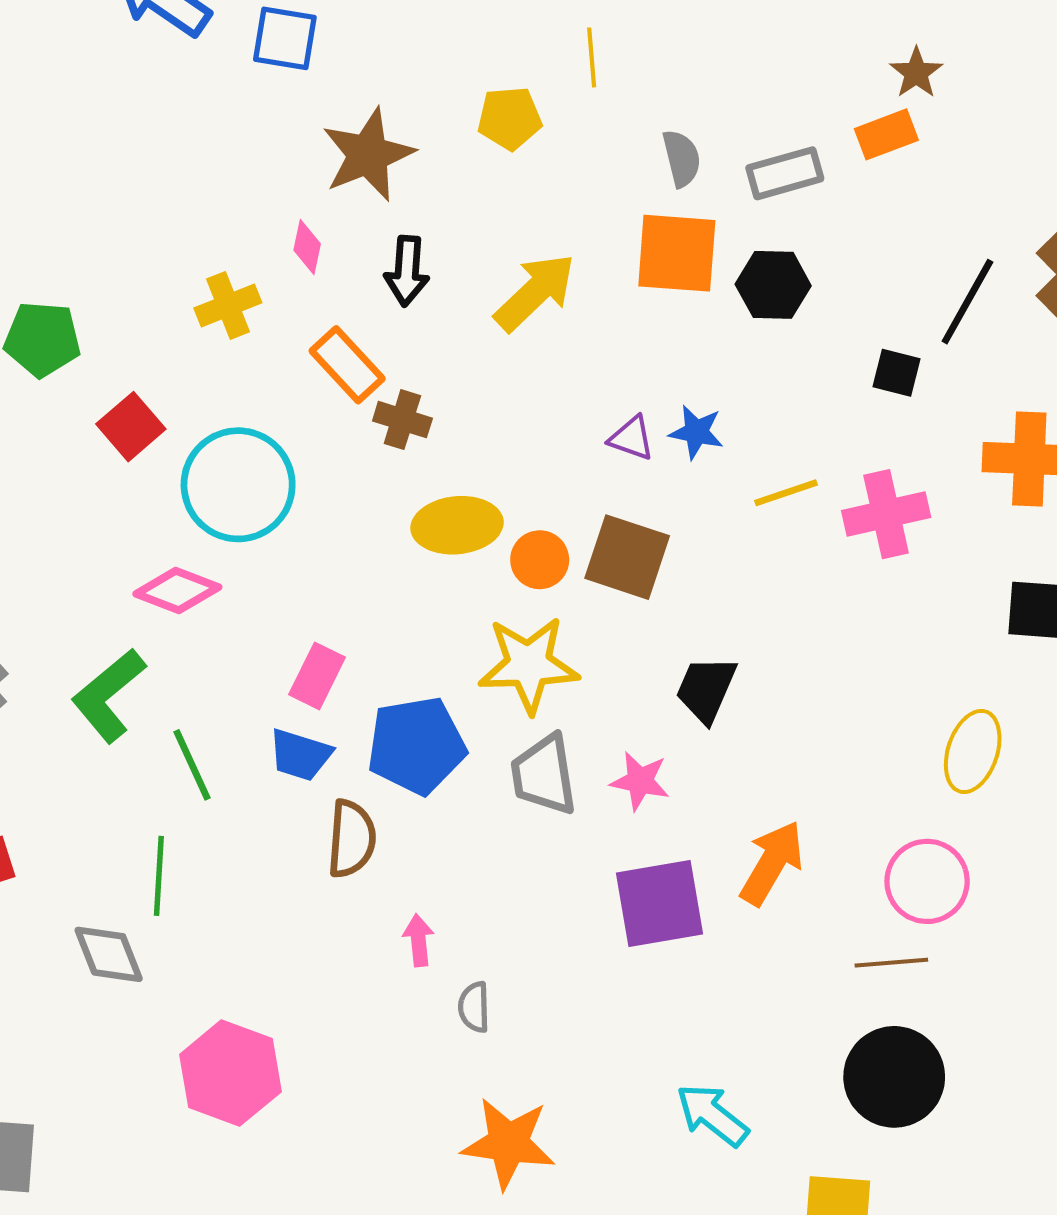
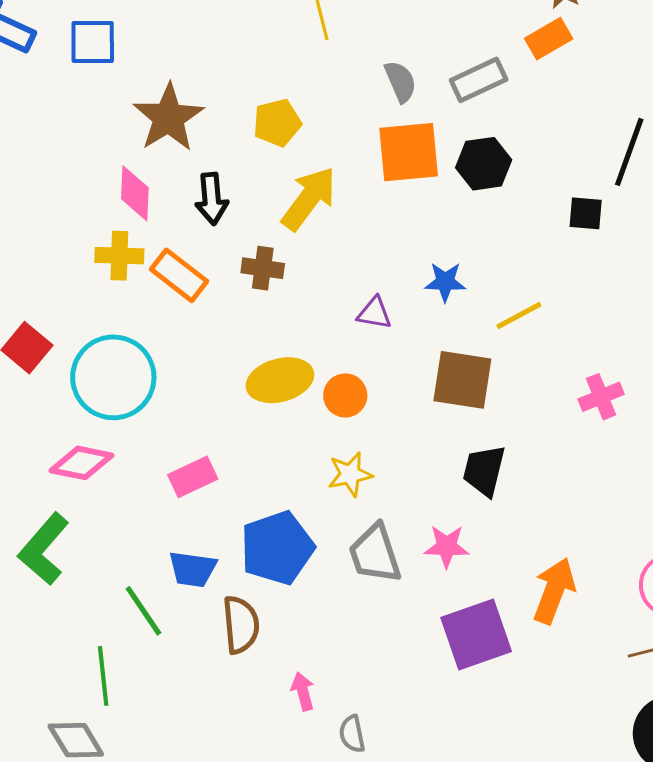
yellow pentagon: (510, 118) -> (277, 123), moved
pink diamond: (307, 247) -> (135, 193), size x1.4
yellow cross: (228, 305) -> (119, 256), moved, turned 33
brown cross: (402, 420) -> (263, 268), moved
purple triangle: (631, 438) -> (374, 313), moved
pink cross: (886, 514) -> (601, 397), moved, size x0.7
brown square: (627, 557) -> (462, 380), moved
yellow star: (529, 665) -> (350, 474), size x0.6
pink rectangle: (317, 676) -> (193, 477), moved, turned 48
green line: (192, 765) -> (144, 611), moved

